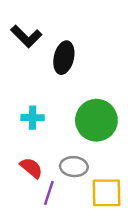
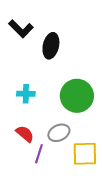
gray ellipse: (74, 167) -> (59, 133), turned -30

